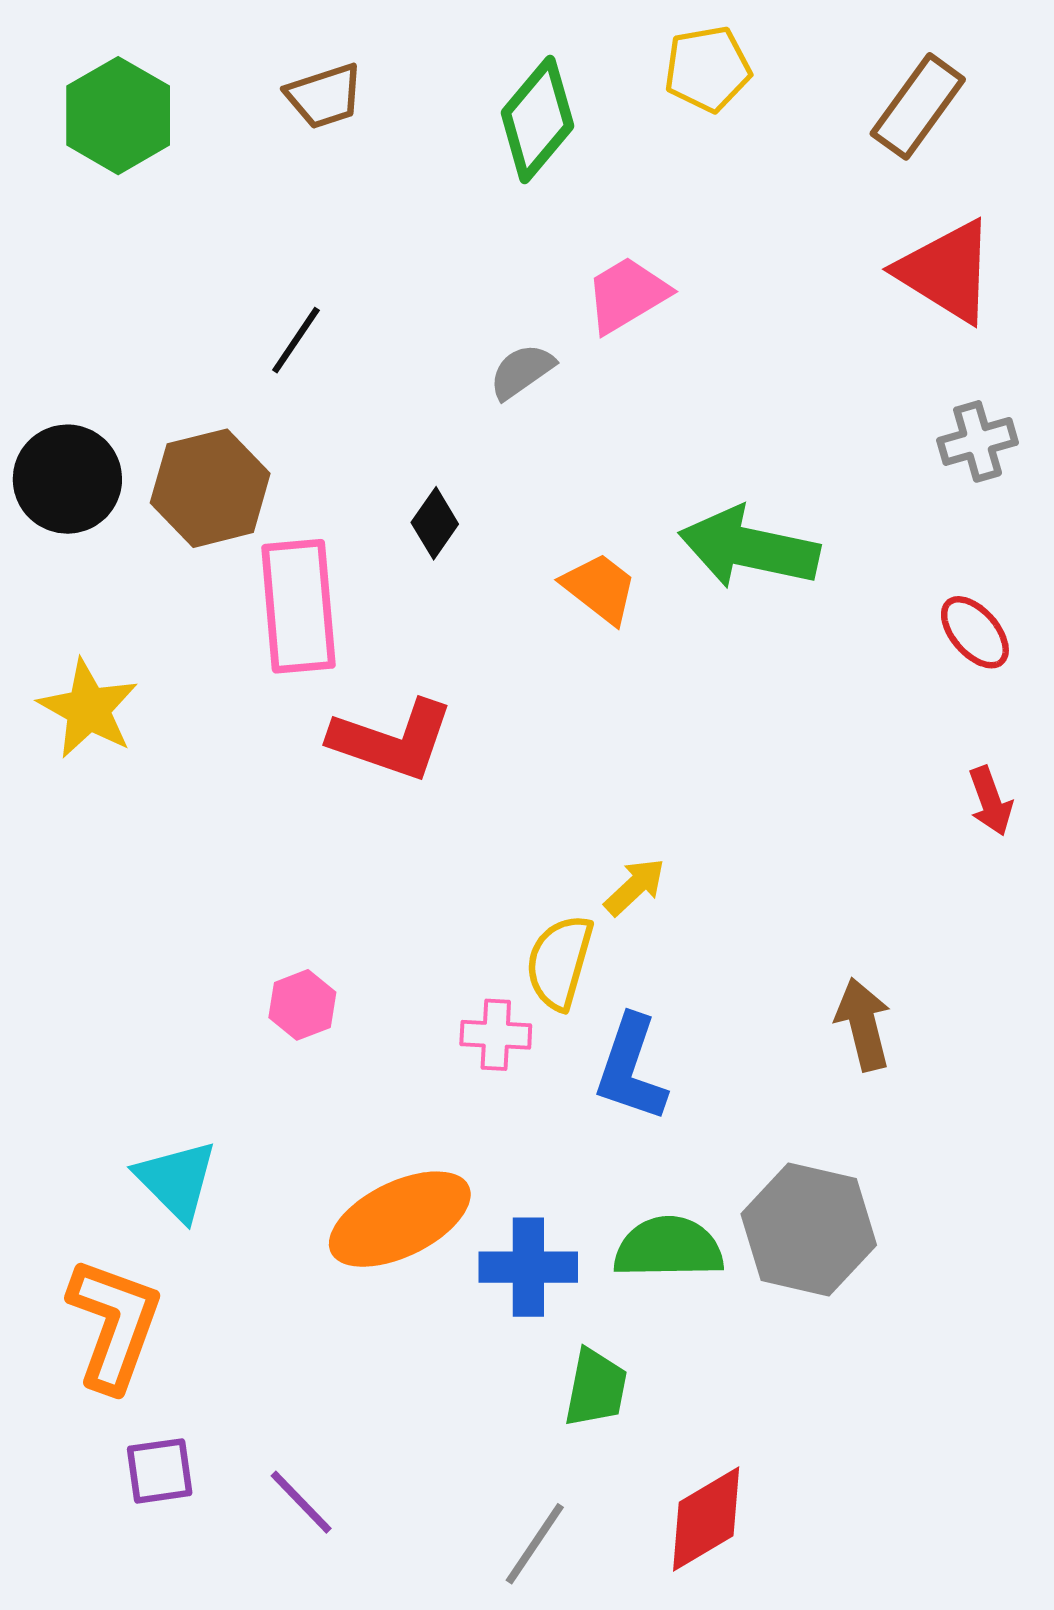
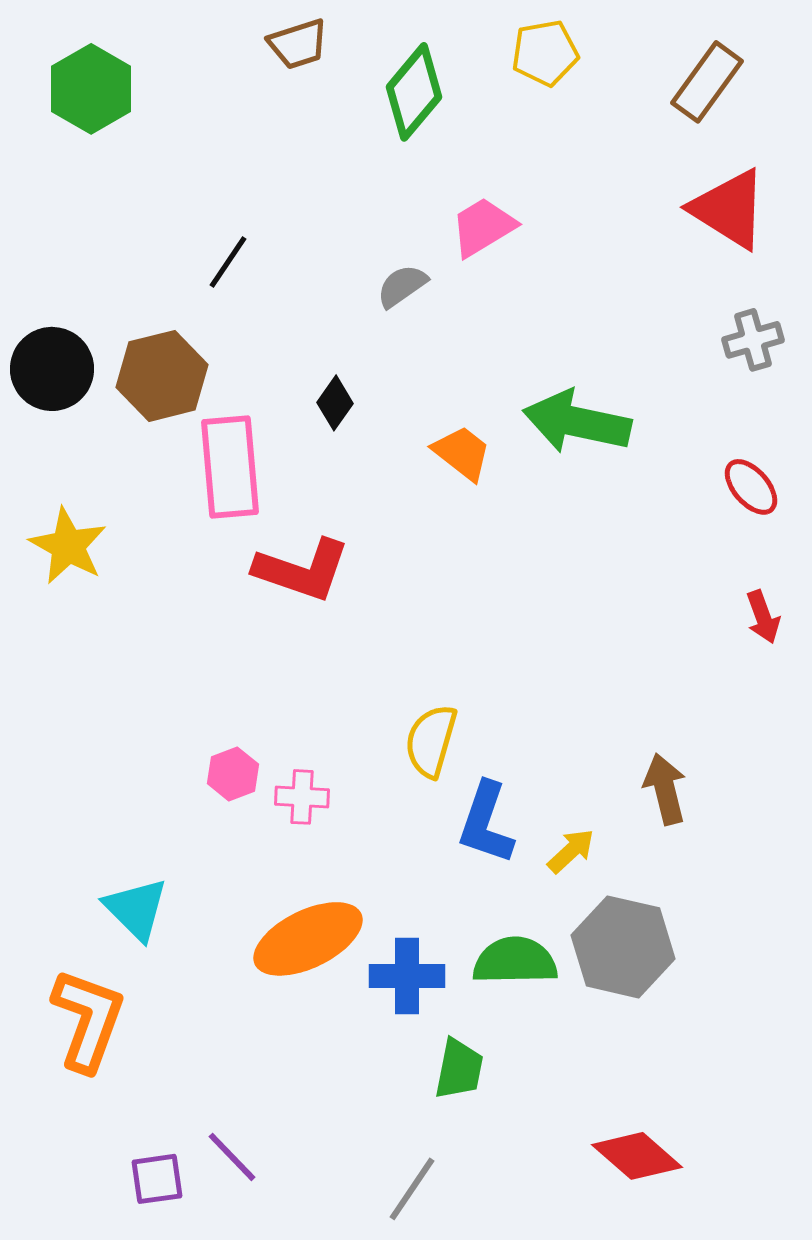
brown trapezoid: (324, 96) -> (298, 44), moved
yellow arrow: (635, 887) -> (571, 851), moved
pink cross: (496, 1035) -> (302, 797), moved
purple square: (160, 1471) -> (157, 1179), moved
red diamond: (706, 1519) -> (637, 1156), moved, turned 72

